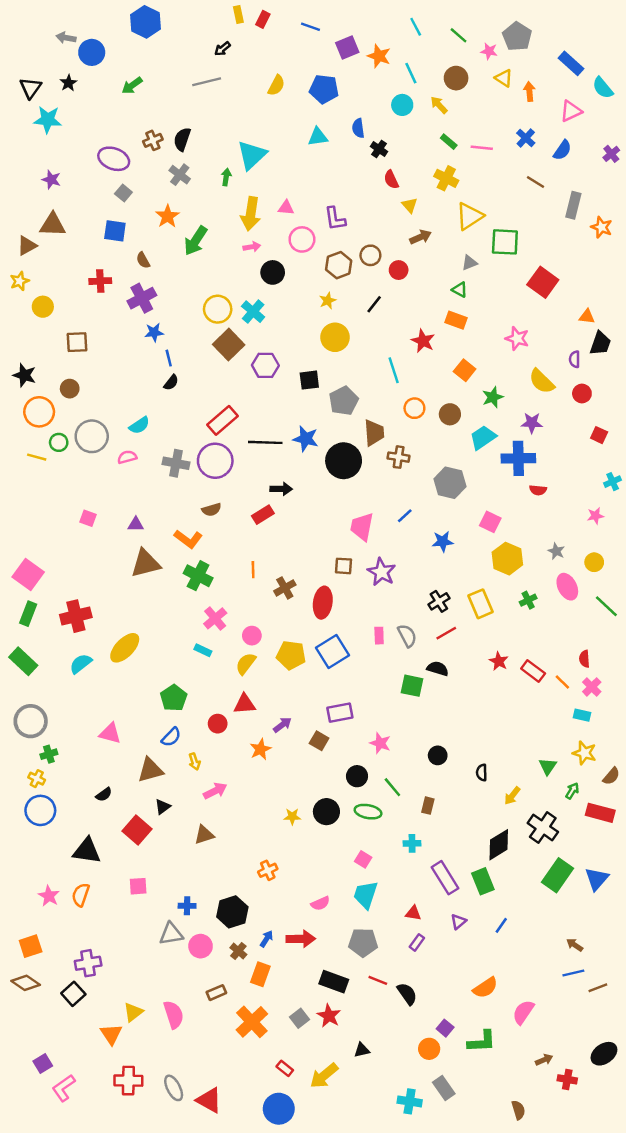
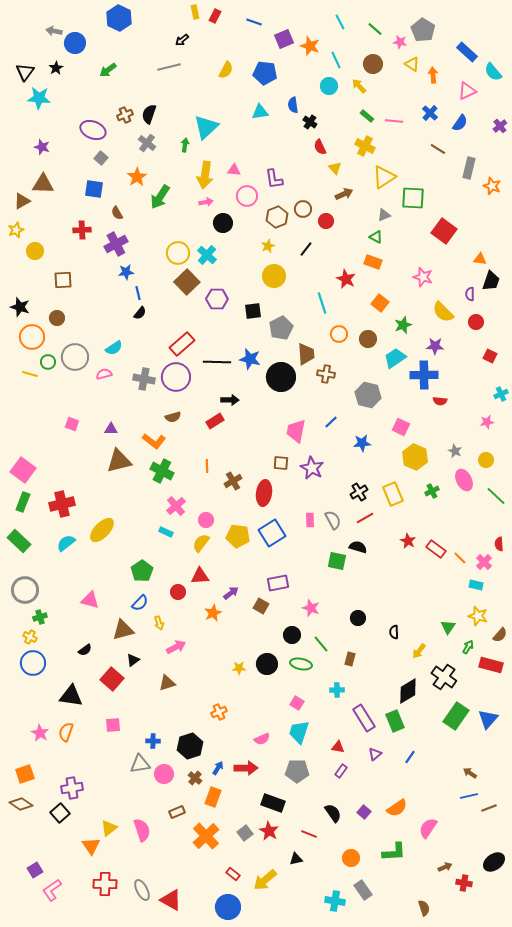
red semicircle: (584, 659) -> (499, 544), moved
red line: (378, 980) -> (309, 834), moved
purple square: (445, 1028) -> (364, 812), moved

